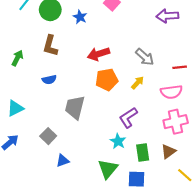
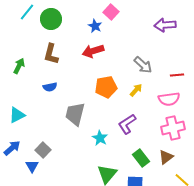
blue star: (80, 17) -> (95, 26), moved
red arrow: (99, 54) -> (93, 51), moved
gray square: (48, 136) -> (43, 150), moved
cyan star: (118, 141) -> (100, 138), moved
green rectangle: (143, 152) -> (141, 158), turned -30
blue triangle: (63, 161) -> (32, 166), moved, turned -40

